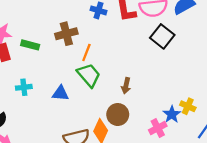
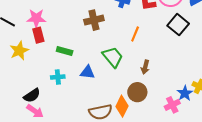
green rectangle: (30, 45) -> (65, 51), moved
orange line: (86, 53) -> (135, 34), moved
cyan cross: (24, 87) -> (58, 77), moved

